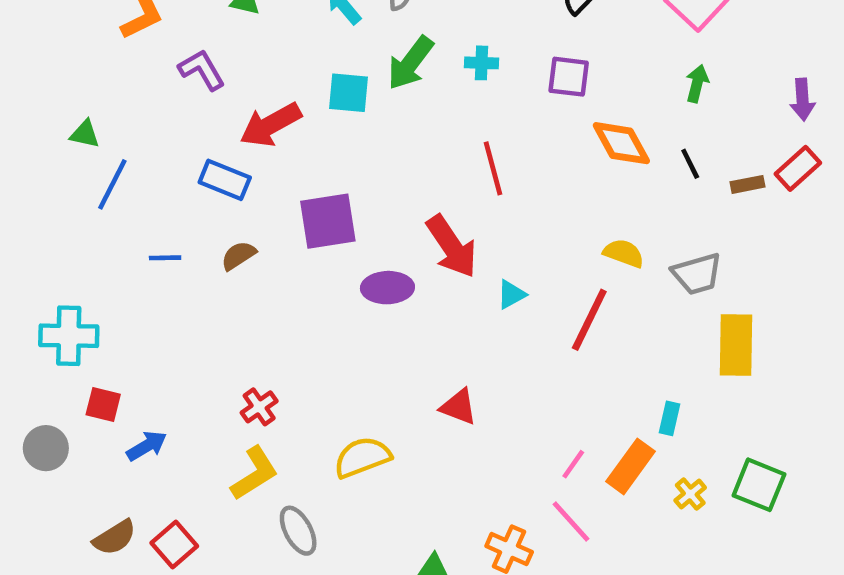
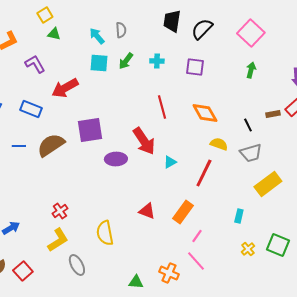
green arrow: (410, 63) -> (126, 61), size x0.7
cyan square: (349, 93) -> (99, 63), moved
orange diamond: (621, 143) -> (205, 113), moved
black line: (690, 164) -> (248, 125), moved
blue rectangle: (225, 180) -> (31, 109), moved
brown semicircle: (238, 256) -> (51, 145), size x1.8
yellow rectangle: (736, 345) -> (268, 184), turned 52
yellow semicircle: (362, 457) -> (105, 233), turned -80
orange rectangle: (631, 466) -> (183, 212), moved

